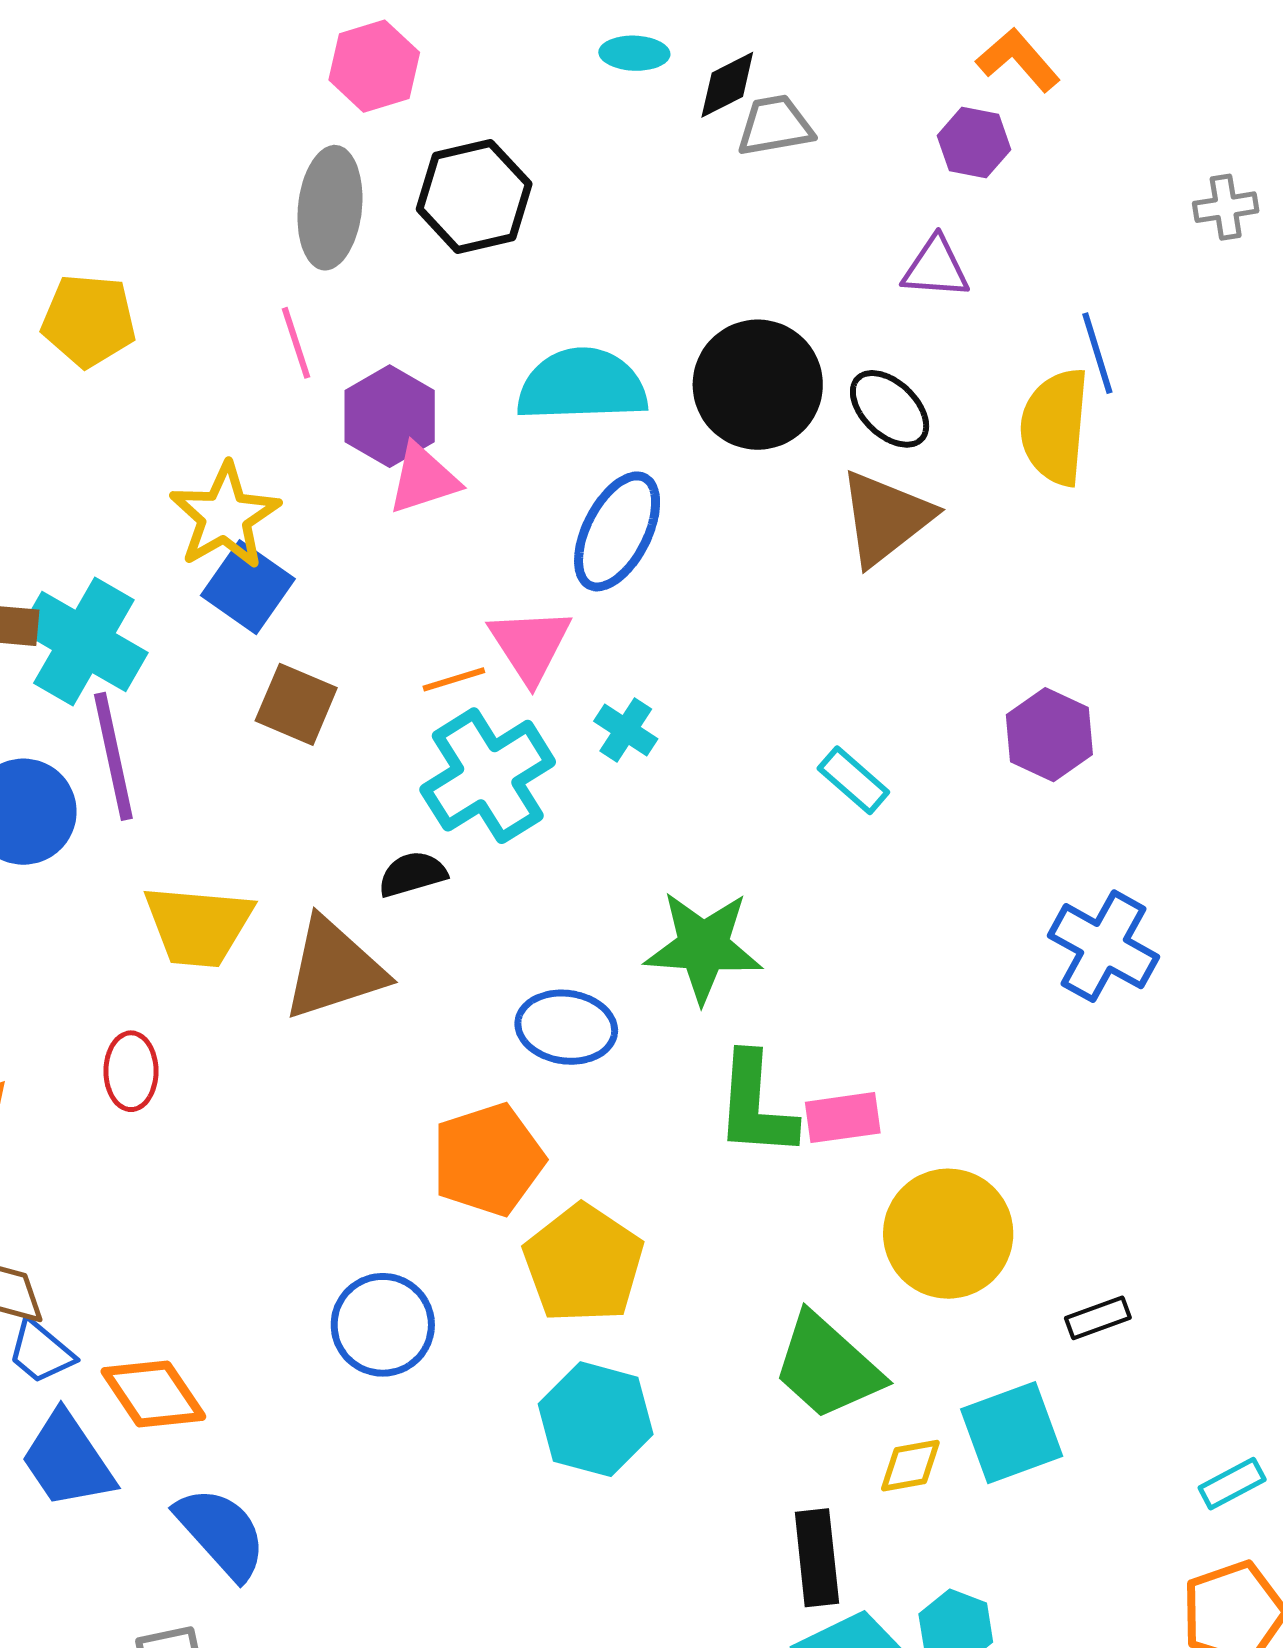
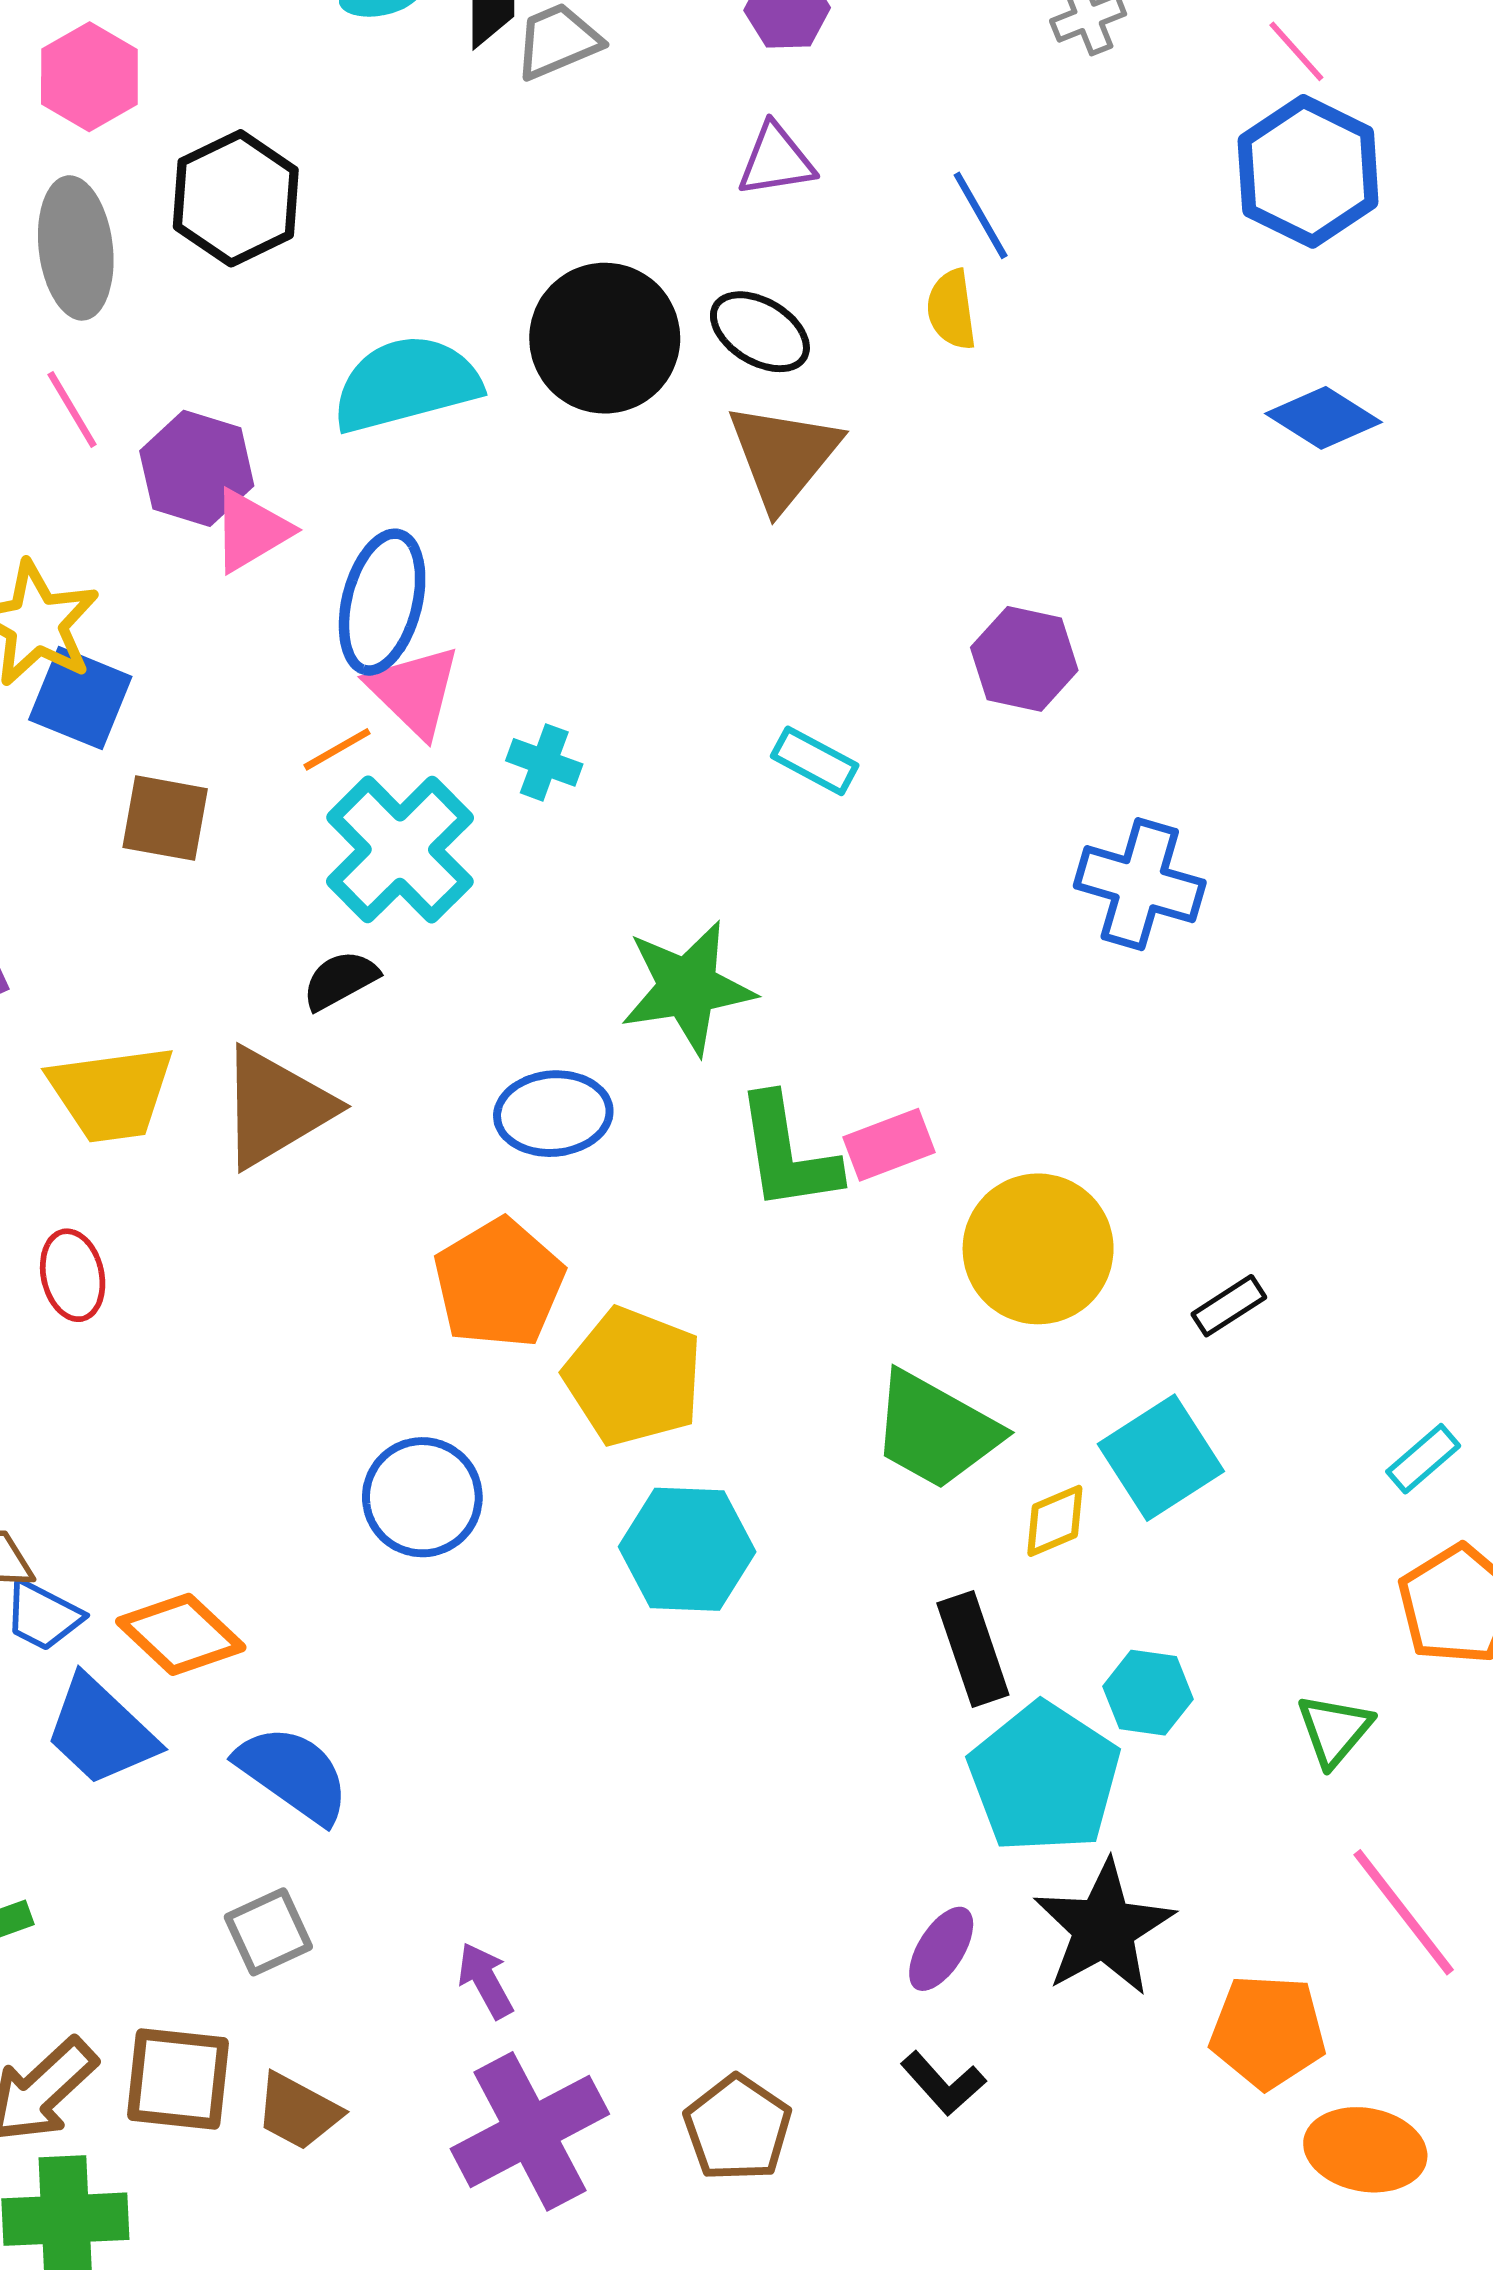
yellow semicircle: (1055, 427) -> (952, 310), size x0.6
blue ellipse: (617, 531) -> (382, 602), moved

